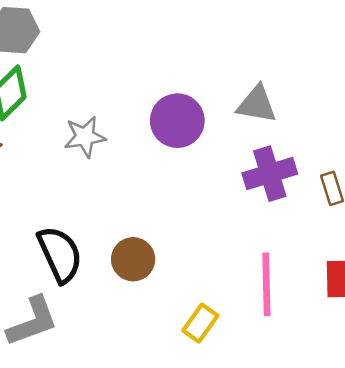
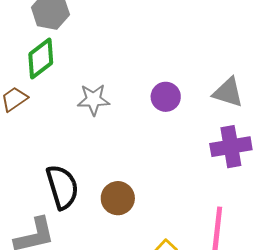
purple circle: (177, 121) -> (166, 97), size x0.7

